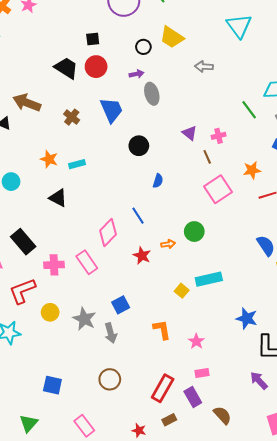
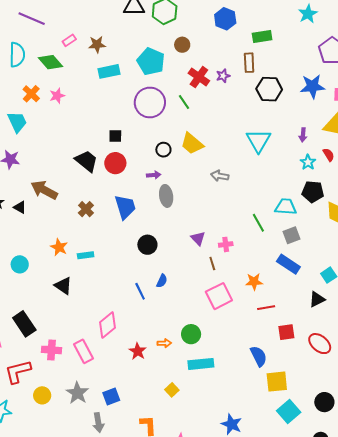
blue line: (138, 216) -> (140, 291), moved
cyan rectangle: (209, 279) -> (201, 364), moved
gray star: (84, 319) -> (77, 393), moved

